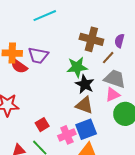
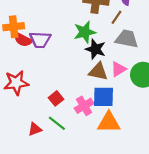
purple trapezoid: (38, 55) -> (40, 40), moved
pink triangle: (113, 95) -> (119, 69), moved
blue square: (86, 129) -> (104, 97), turned 30

